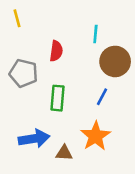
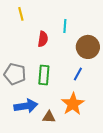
yellow line: (17, 18) -> (21, 14), moved
cyan line: (95, 34) -> (65, 26), moved
gray pentagon: (24, 73) -> (15, 74), moved

